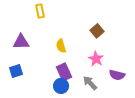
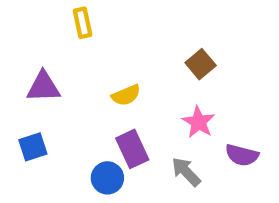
yellow semicircle: (61, 46) -> (126, 95), turned -96
blue circle: (61, 86) -> (107, 178), moved

